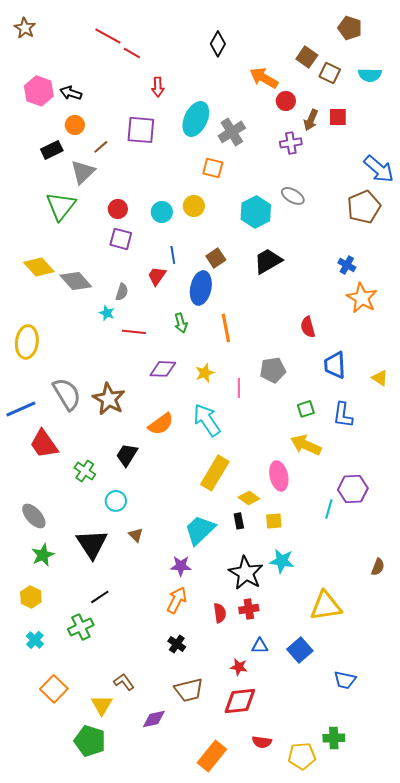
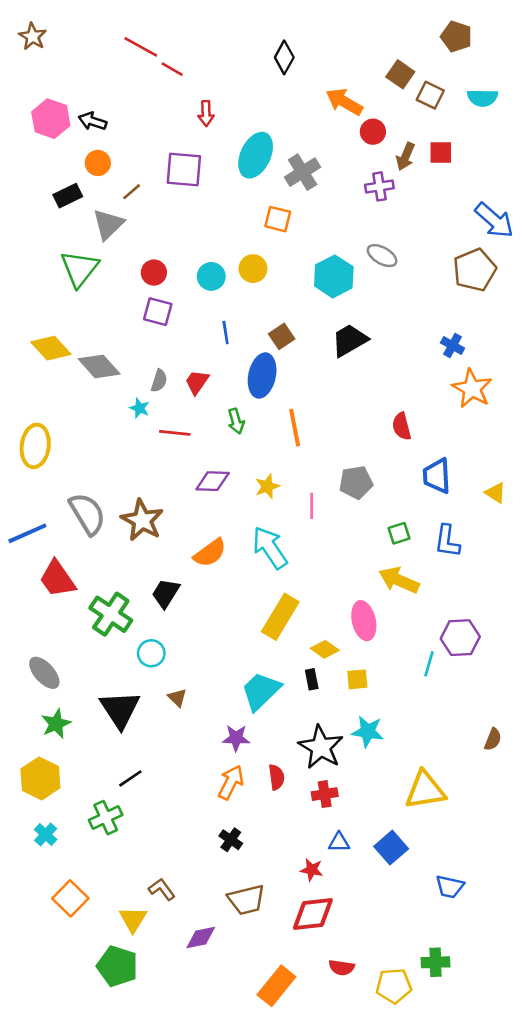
red trapezoid: (157, 276) -> (197, 382), moved
green cross: (85, 471) -> (111, 614), size x1.5
yellow hexagon: (31, 597) -> (40, 778), size x1.4
red semicircle: (220, 613) -> (276, 777), moved

